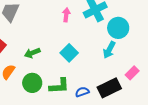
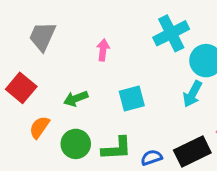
pink arrow: (66, 15) -> (103, 50), moved
cyan square: (69, 53) -> (132, 98), turned 30

